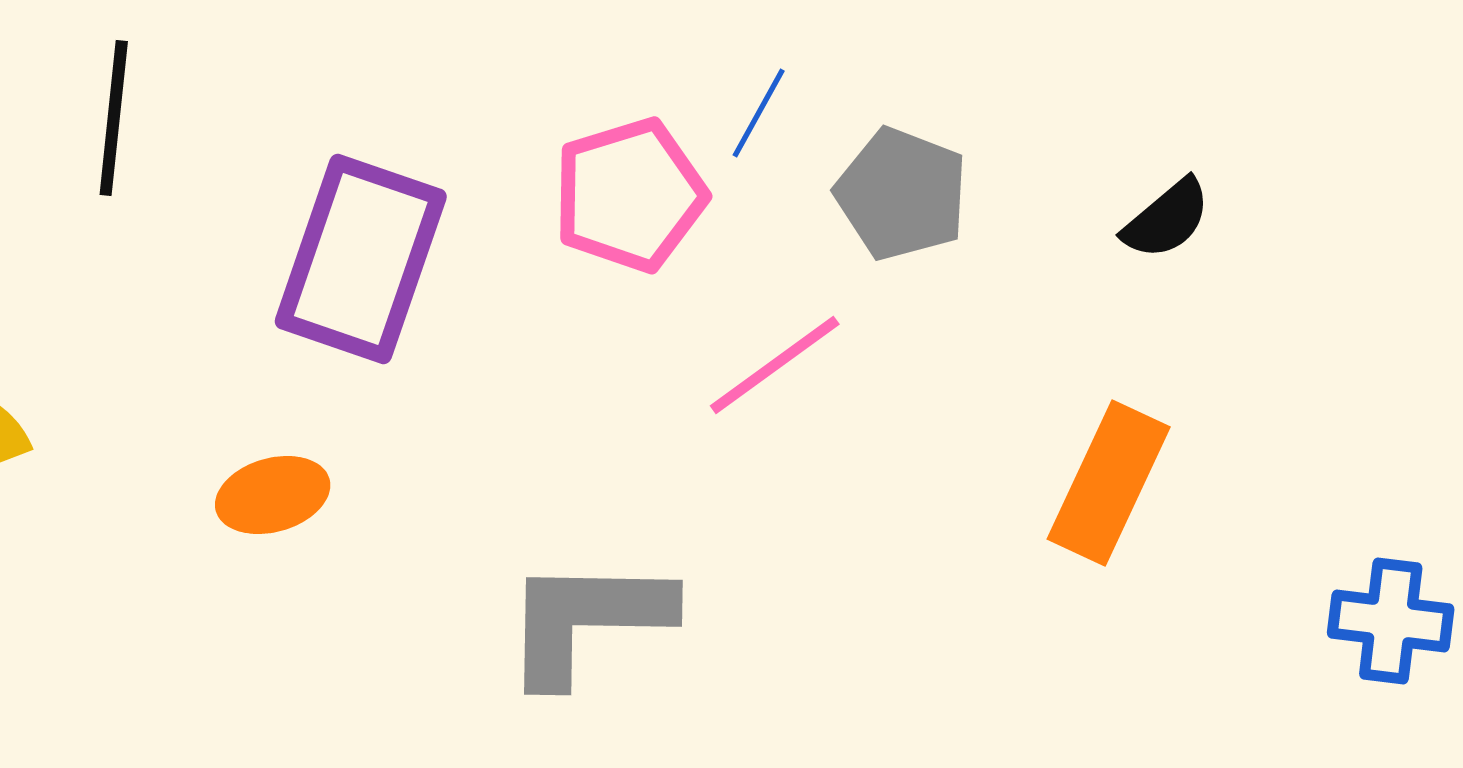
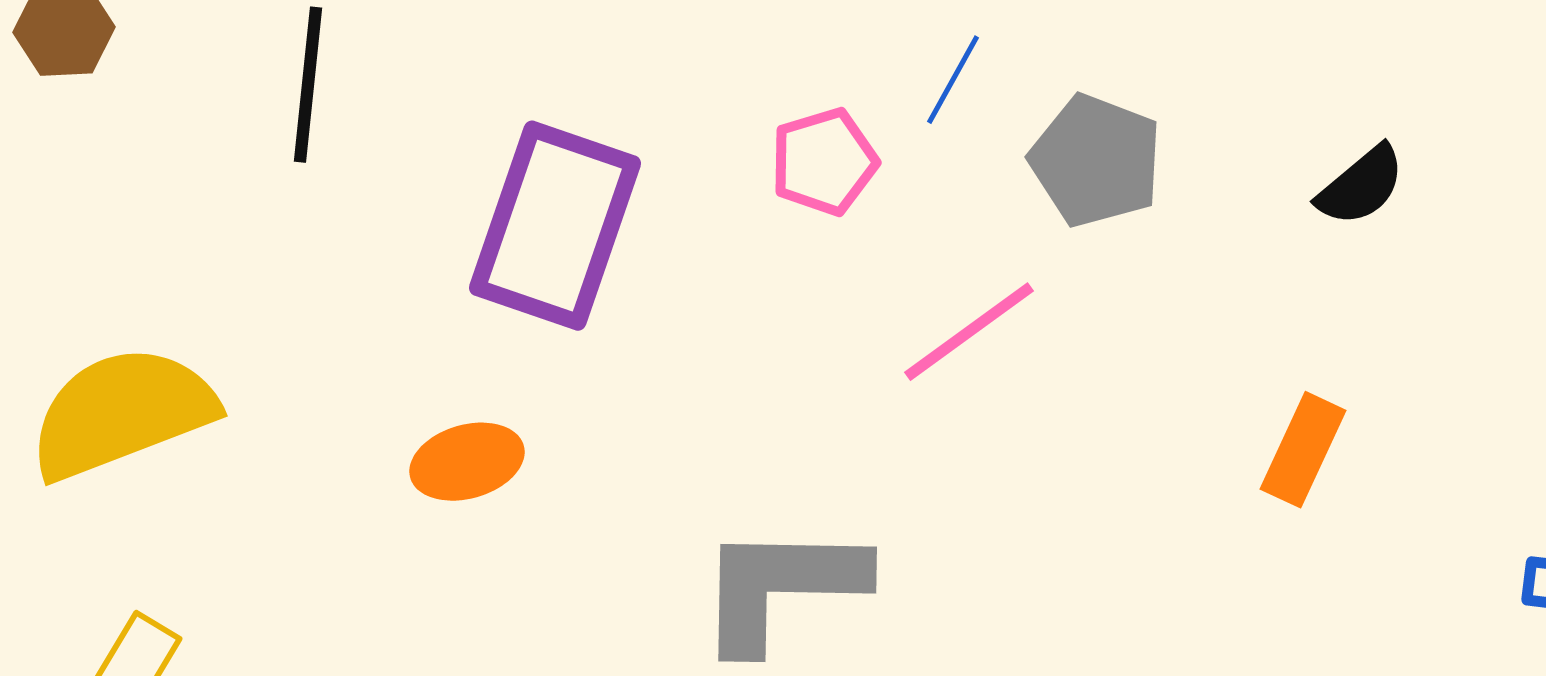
pink pentagon: (630, 195) -> (824, 162), size x0.7
orange rectangle: (1109, 483) -> (1303, 450), size x0.7

